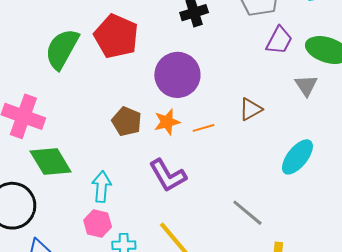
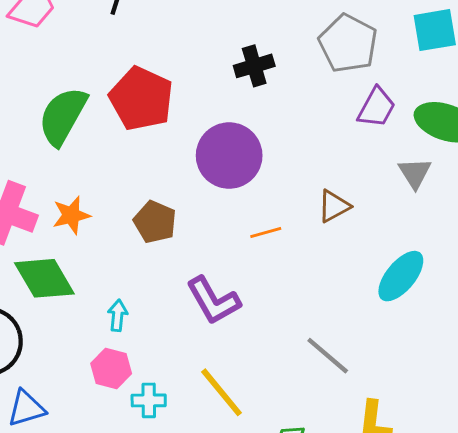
orange star: (167, 122) -> (71, 215), moved
cyan arrow: (102, 187) -> (118, 316), size x0.7

